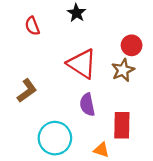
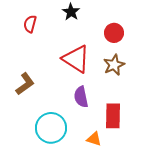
red semicircle: (32, 26) -> (30, 24), turned 36
red circle: (132, 45) -> (114, 33), moved

